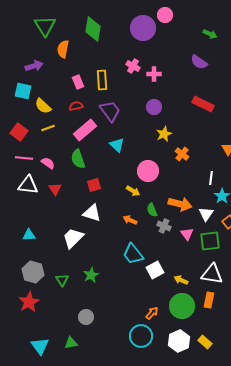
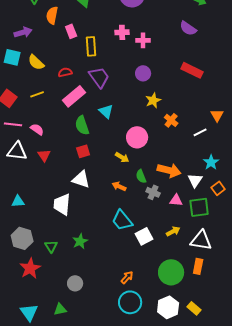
pink cross: (133, 66) -> (122, 32), turned -32
pink rectangle: (78, 82) -> (71, 31), moved
yellow semicircle: (43, 106) -> (36, 62), moved
green semicircle: (78, 159) -> (82, 125), moved
white line: (211, 178) -> (200, 132), moved, turned 56
pink triangle: (187, 234) -> (176, 200), turned -48
white trapezoid: (73, 238) -> (62, 204), turned -40
yellow arrow: (181, 280) -> (173, 231), moved, turned 128
red star: (29, 302) -> (30, 268), moved
orange arrow: (152, 313) -> (127, 277), moved

